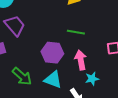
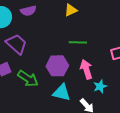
green arrow: (22, 76) -> (28, 79), moved

